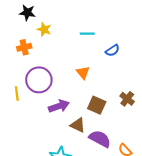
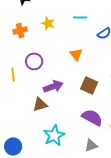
yellow star: (44, 29) -> (48, 23), moved
purple circle: (39, 80) -> (34, 61), size x0.7
brown triangle: (78, 125) -> (40, 104), moved, turned -42

